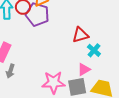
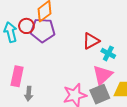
pink triangle: (84, 69) -> (103, 75), size x1.5

